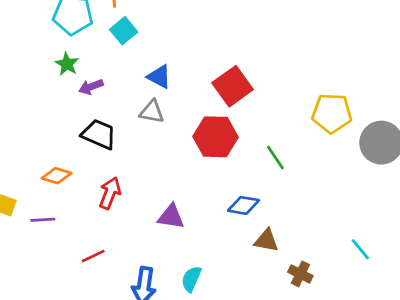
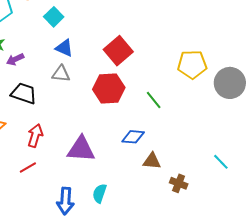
cyan square: (124, 31) -> (54, 17), moved
purple triangle: (171, 217) -> (81, 149), size x1.4
red line: (93, 256) -> (28, 167), moved

